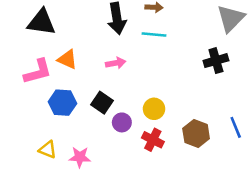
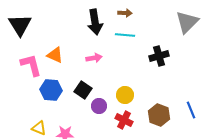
black triangle: (41, 22) -> (20, 25), moved, turned 50
black cross: (216, 61) -> (159, 56), moved
pink L-shape: (38, 72) -> (31, 65), turned -90

